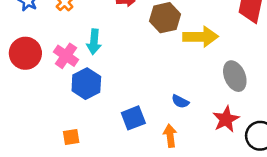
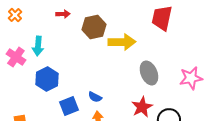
blue hexagon: (86, 84) -> (47, 79), moved
blue semicircle: (180, 101) -> (95, 97), moved

